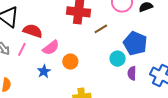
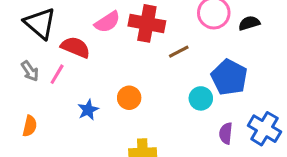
pink semicircle: (51, 48) -> (107, 22), moved
purple semicircle: (132, 73) -> (226, 133), moved

